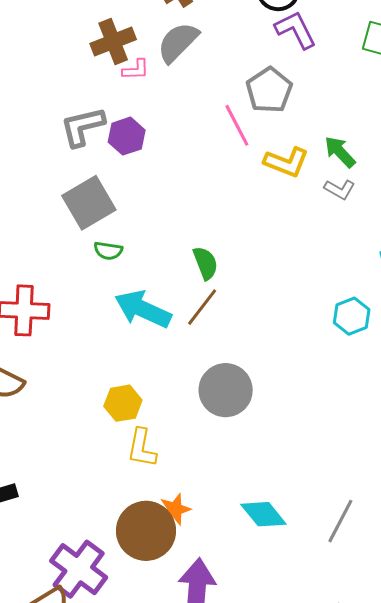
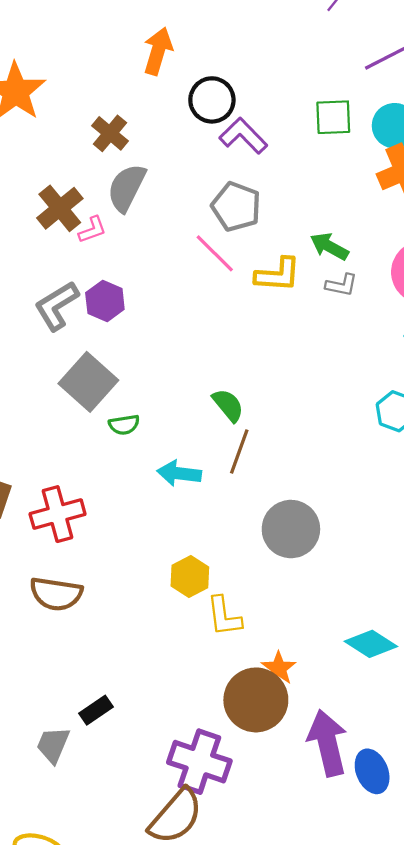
cyan arrow: (143, 309) -> (179, 473), size x0.7

